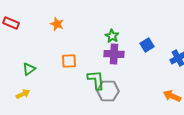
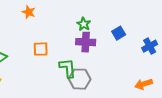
orange arrow: (172, 96) -> (144, 84), turned -42

